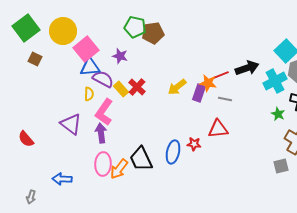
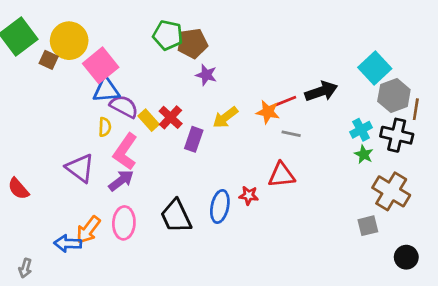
purple star: (120, 56) -> (206, 75), moved
brown square: (35, 59) -> (49, 60), moved
cyan cross: (275, 81) -> (361, 130), moved, size x0.7
purple rectangle: (199, 93) -> (194, 139), moved
purple arrow: (101, 133) -> (121, 180), turned 60
orange arrow: (119, 169) -> (88, 230), moved

